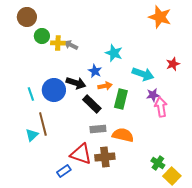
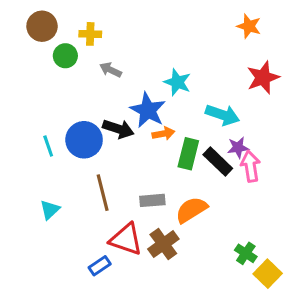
orange star: (160, 17) -> (249, 26), size x0.7
yellow cross: (58, 43) -> (90, 34), moved
red star: (173, 64) -> (263, 78), moved, size x1.5
blue star: (95, 71) -> (148, 110), size x1.6
black rectangle: (92, 104) -> (218, 162), moved
brown line: (43, 124) -> (103, 193), moved
orange semicircle: (123, 135) -> (191, 210), turned -45
brown cross: (105, 157) -> (163, 244), turned -30

